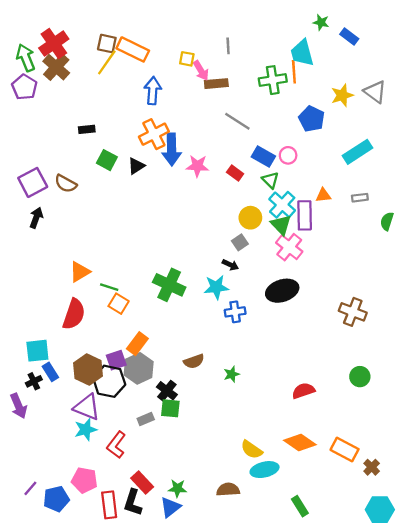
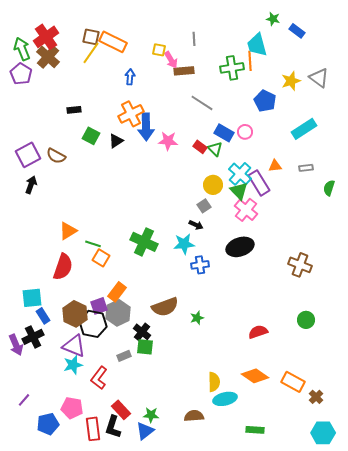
blue arrow: (153, 91) -> (130, 77), size x0.7
green triangle: (270, 180) -> (215, 149), moved
purple rectangle: (305, 215) -> (259, 183), turned -30
brown semicircle: (194, 361) -> (165, 307), size x1.5
black cross: (34, 381) -> (33, 337), moved, size x1.5
yellow semicircle: (252, 450) -> (214, 382), turned -126
purple line: (30, 488) -> (24, 400), moved
green rectangle: (300, 506) -> (255, 430), turned -54

